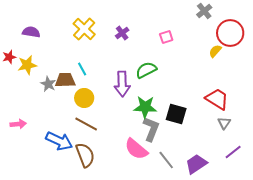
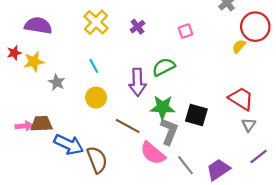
purple semicircle: (31, 32) -> (38, 26), size x1.4
brown trapezoid: (65, 80) -> (41, 124), moved
brown line: (86, 124) -> (128, 126), moved

